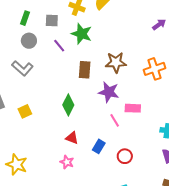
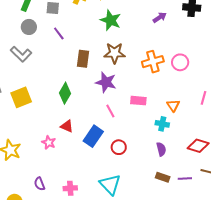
green star: (82, 34) -> (111, 20), moved
pink rectangle: (133, 108) -> (138, 101), moved
yellow square: (25, 111) -> (21, 97), size x1.5
blue rectangle: (99, 146) -> (93, 136), size x1.5
pink star: (67, 162) -> (49, 142), moved

